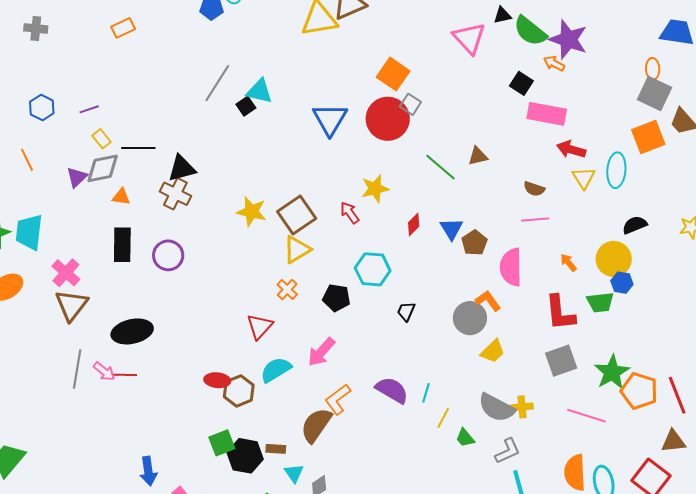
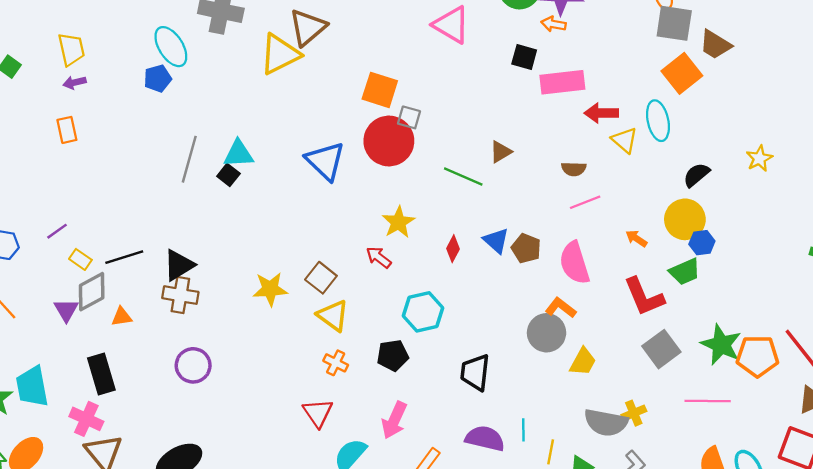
orange rectangle: (123, 28) -> (67, 130), turned -60
brown square: (297, 215) -> (321, 278), size x0.7
black rectangle: (122, 245) -> (101, 374), moved
yellow triangle: (297, 250) -> (333, 316), turned -36
black trapezoid: (406, 311) -> (475, 372), moved, size x1.6

